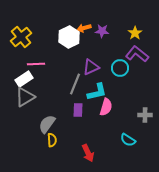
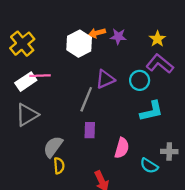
white rectangle: (24, 79) -> (26, 82), moved
cyan L-shape: (97, 92) -> (151, 111), moved
pink semicircle: (106, 107) -> (122, 148), moved
gray cross: (145, 115) -> (169, 151), moved

